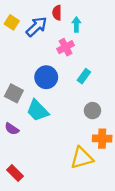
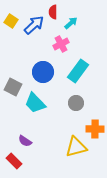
cyan arrow: (76, 25) -> (71, 23), turned 48
cyan rectangle: (84, 76) -> (78, 71), size x1.6
gray circle: (92, 111) -> (76, 103), moved
purple semicircle: (12, 129) -> (25, 141), moved

